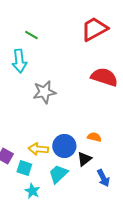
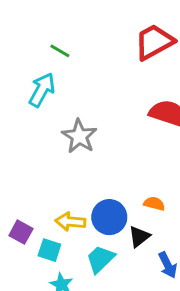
cyan arrow: (19, 61) -> (42, 90), turned -145
gray star: (44, 92) -> (79, 136), turned -30

